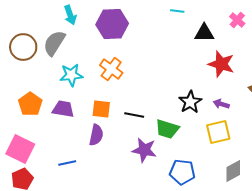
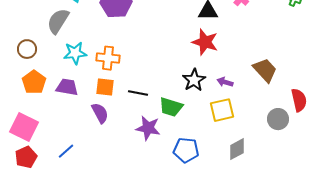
brown circle: (23, 47) -> (27, 49), moved, size x0.7
red star: (221, 64) -> (205, 42), moved
orange cross: (111, 69) -> (108, 58), moved, turned -30
purple semicircle: (96, 135) -> (100, 113), turned -40
blue line: (67, 163) -> (66, 151), moved, turned -30

